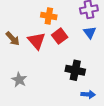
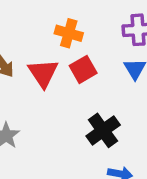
black cross: (75, 70) -> (103, 130), turned 36

